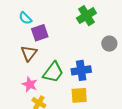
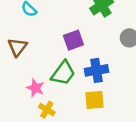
purple square: (40, 33) -> (73, 40), moved
brown triangle: (29, 53) -> (17, 47), moved

